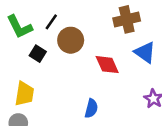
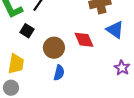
brown circle: (71, 40) -> (54, 48), moved
blue semicircle: (91, 108) -> (59, 73), moved

